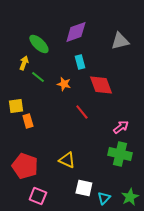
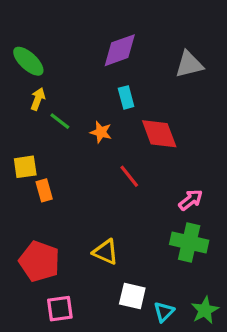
green ellipse: (39, 44) -> (28, 61), moved
pink square: (38, 196) -> (60, 309), turned -30

